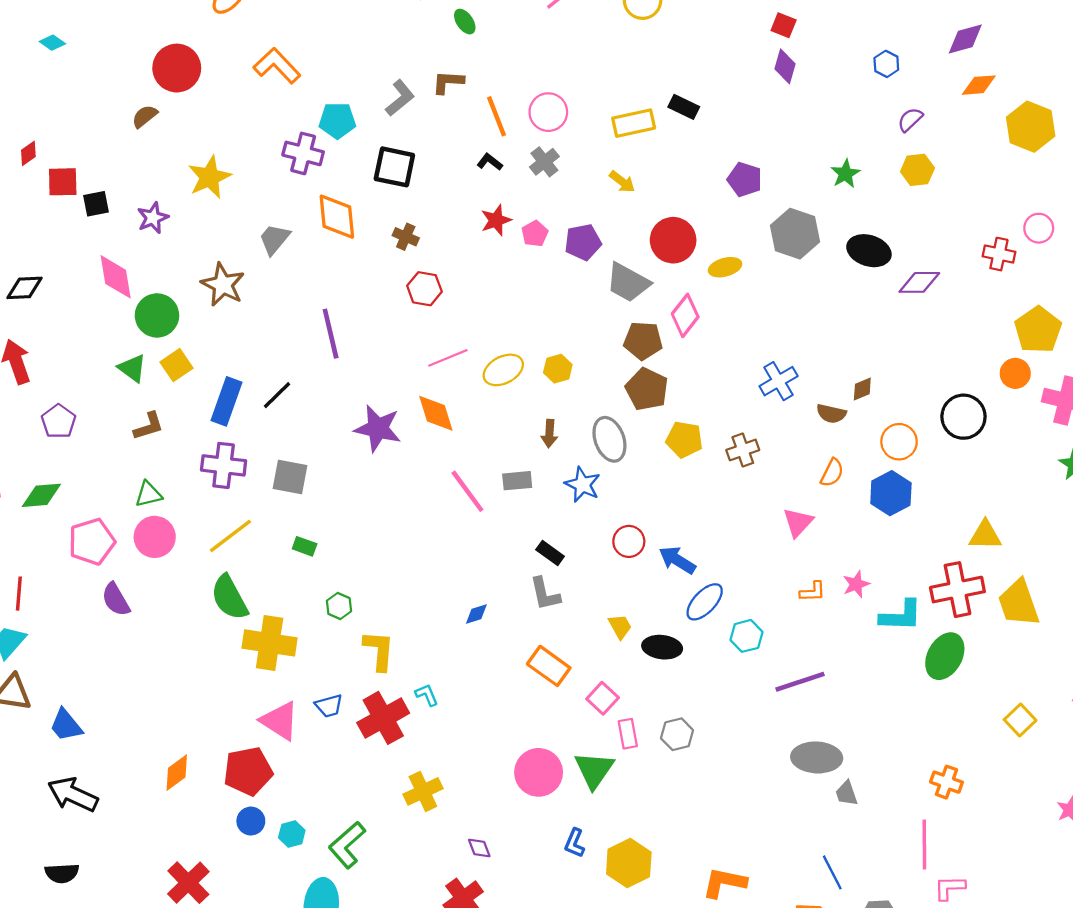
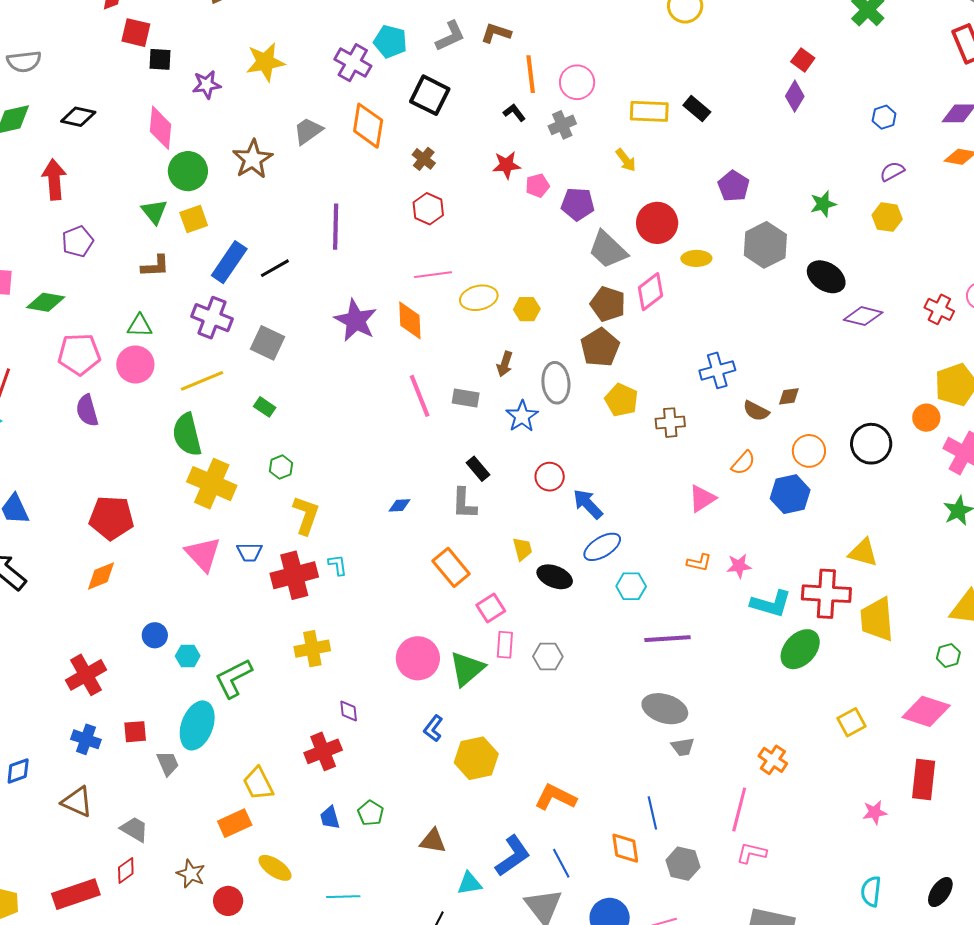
red pentagon: (248, 771) -> (111, 518), moved
gray trapezoid: (846, 793) -> (683, 747), turned -95

